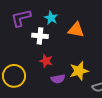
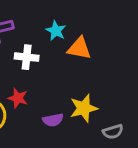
cyan star: (51, 18) -> (56, 31), moved
red star: (46, 61) -> (18, 98), moved

